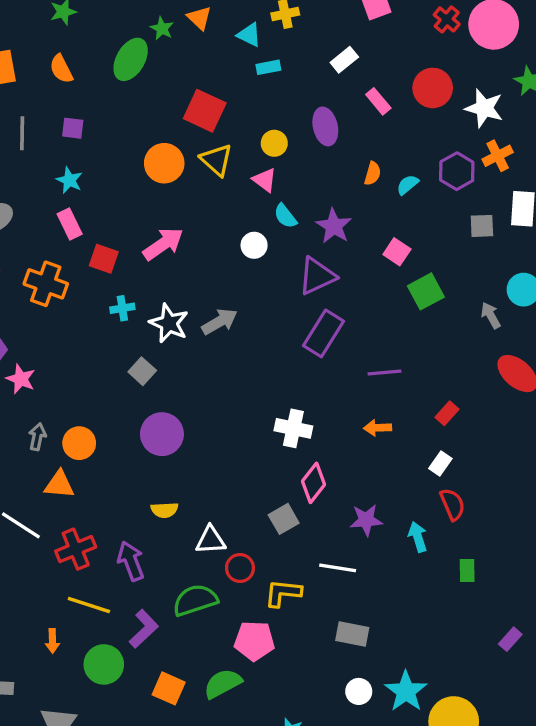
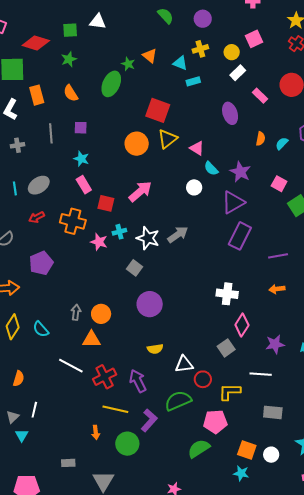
yellow circle: (274, 143) -> (232, 52), moved
yellow triangle: (216, 160) -> (167, 139), turned 45
pink star: (21, 379) -> (99, 242), moved
orange square: (169, 688) -> (247, 450), moved
white circle: (359, 691) -> (271, 455), moved

